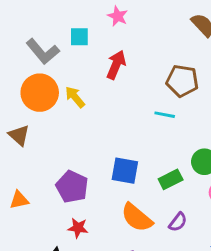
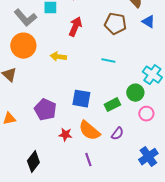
brown pentagon: (182, 81) -> (115, 24), moved
yellow arrow: (75, 97) -> (58, 57), moved, turned -42
red star: (78, 228) -> (65, 135), moved

